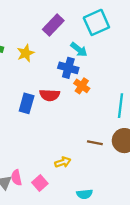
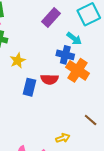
yellow star: (26, 53) -> (18, 61), moved
orange cross: (82, 86) -> (78, 70), size x1.6
brown line: (95, 143) -> (91, 120), turned 32

